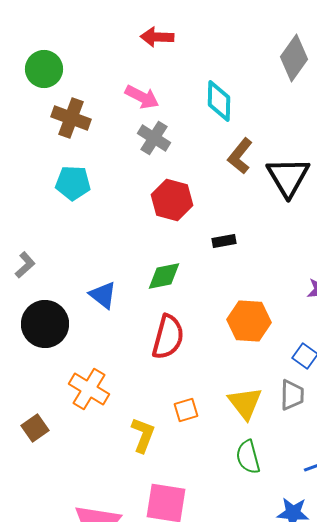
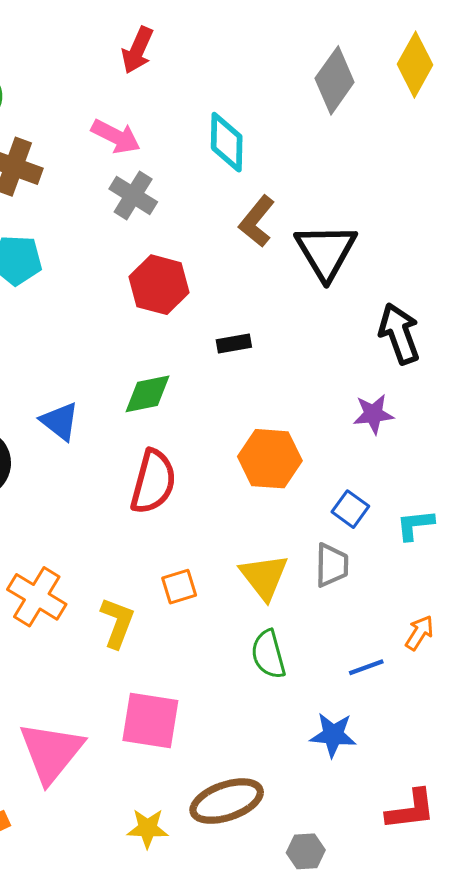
red arrow: (157, 37) -> (137, 50), turned -68
orange cross: (89, 389) -> (37, 597), moved

